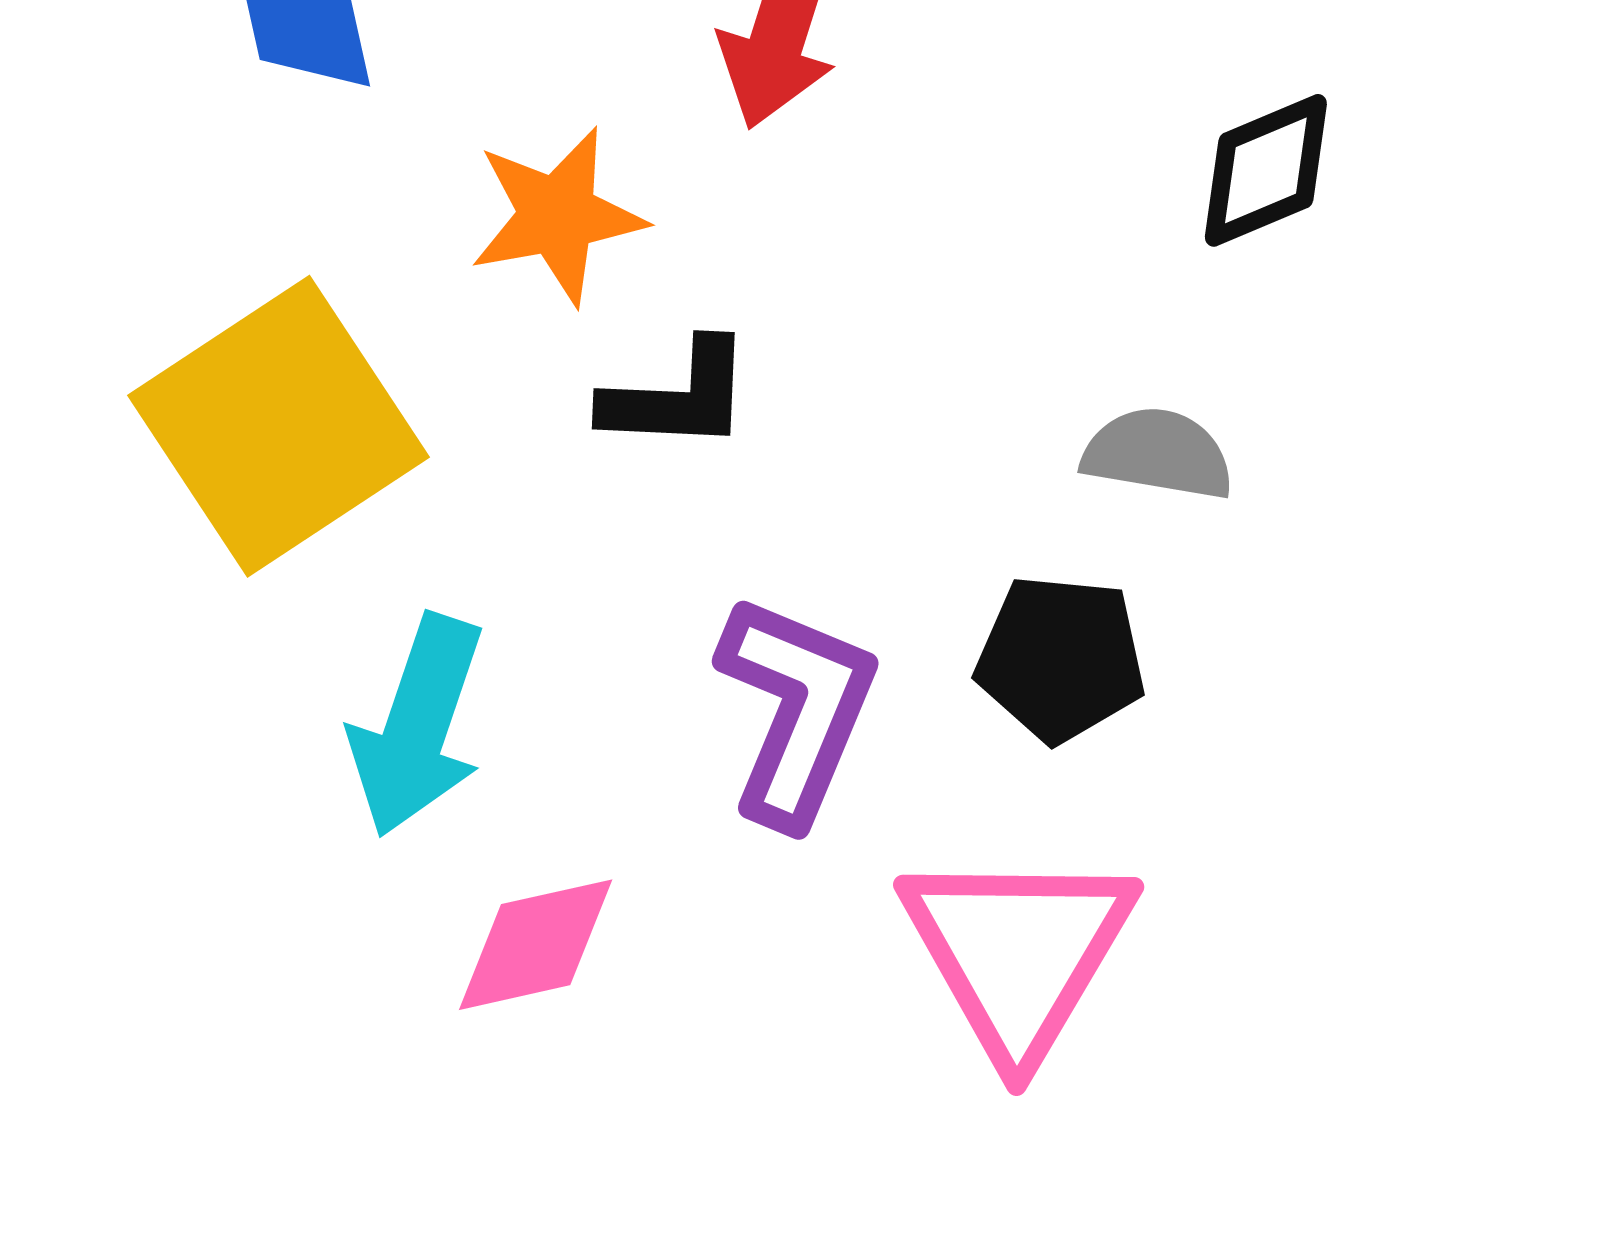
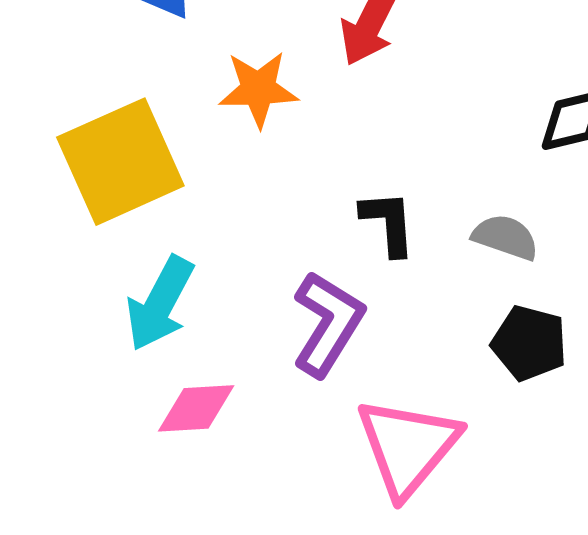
black L-shape: (678, 396) -> (388, 223), moved, turned -106
black pentagon: (1061, 658) -> (529, 343), moved

